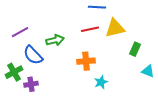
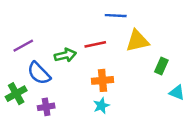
red line: (90, 29) -> (95, 44), moved
cyan star: (101, 82) -> (101, 106), moved
purple cross: (31, 84) -> (46, 107), moved

